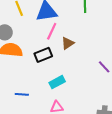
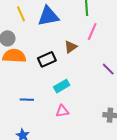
pink line: (52, 31) -> (92, 32), moved

